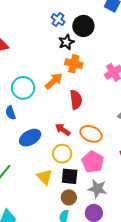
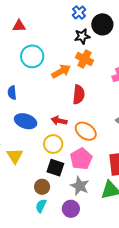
cyan circle: (23, 88) -> (32, 56), moved
red arrow: (63, 130) -> (59, 121), turned -35
blue ellipse: (30, 138) -> (26, 121), turned 35
yellow triangle: (45, 177) -> (15, 156), moved
brown circle: (69, 197) -> (42, 187), moved

